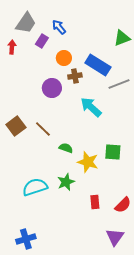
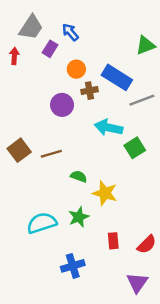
cyan arrow: (91, 107) -> (109, 128), turned -30
brown line: (43, 129) -> (51, 154), turned -60
green square: (113, 152) -> (135, 148), moved, turned -36
blue cross: (26, 239) -> (73, 266), moved

